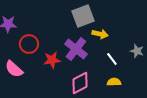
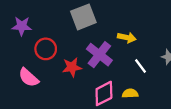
gray square: (83, 16) -> (83, 17), moved
yellow semicircle: (114, 82) -> (130, 93), moved

